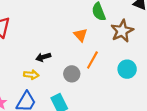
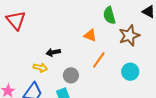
orange triangle: (81, 35) -> (90, 35), turned -32
gray circle: (72, 74) -> (71, 75), moved

